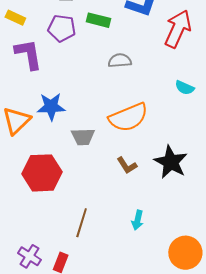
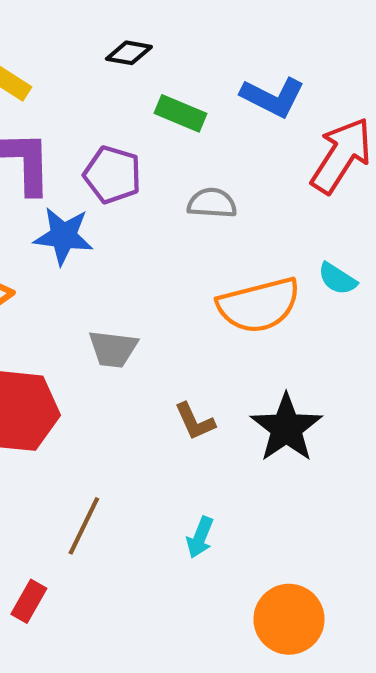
purple pentagon: (62, 28) -> (113, 175), moved
blue star: (51, 107) -> (63, 236), moved
orange semicircle: (128, 117) -> (259, 305), moved

